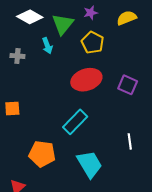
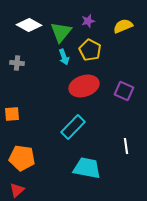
cyan arrow: (47, 46) -> (64, 57), moved
orange pentagon: (42, 154) -> (22, 158), moved
cyan trapezoid: (90, 164) -> (87, 168), turned -48

